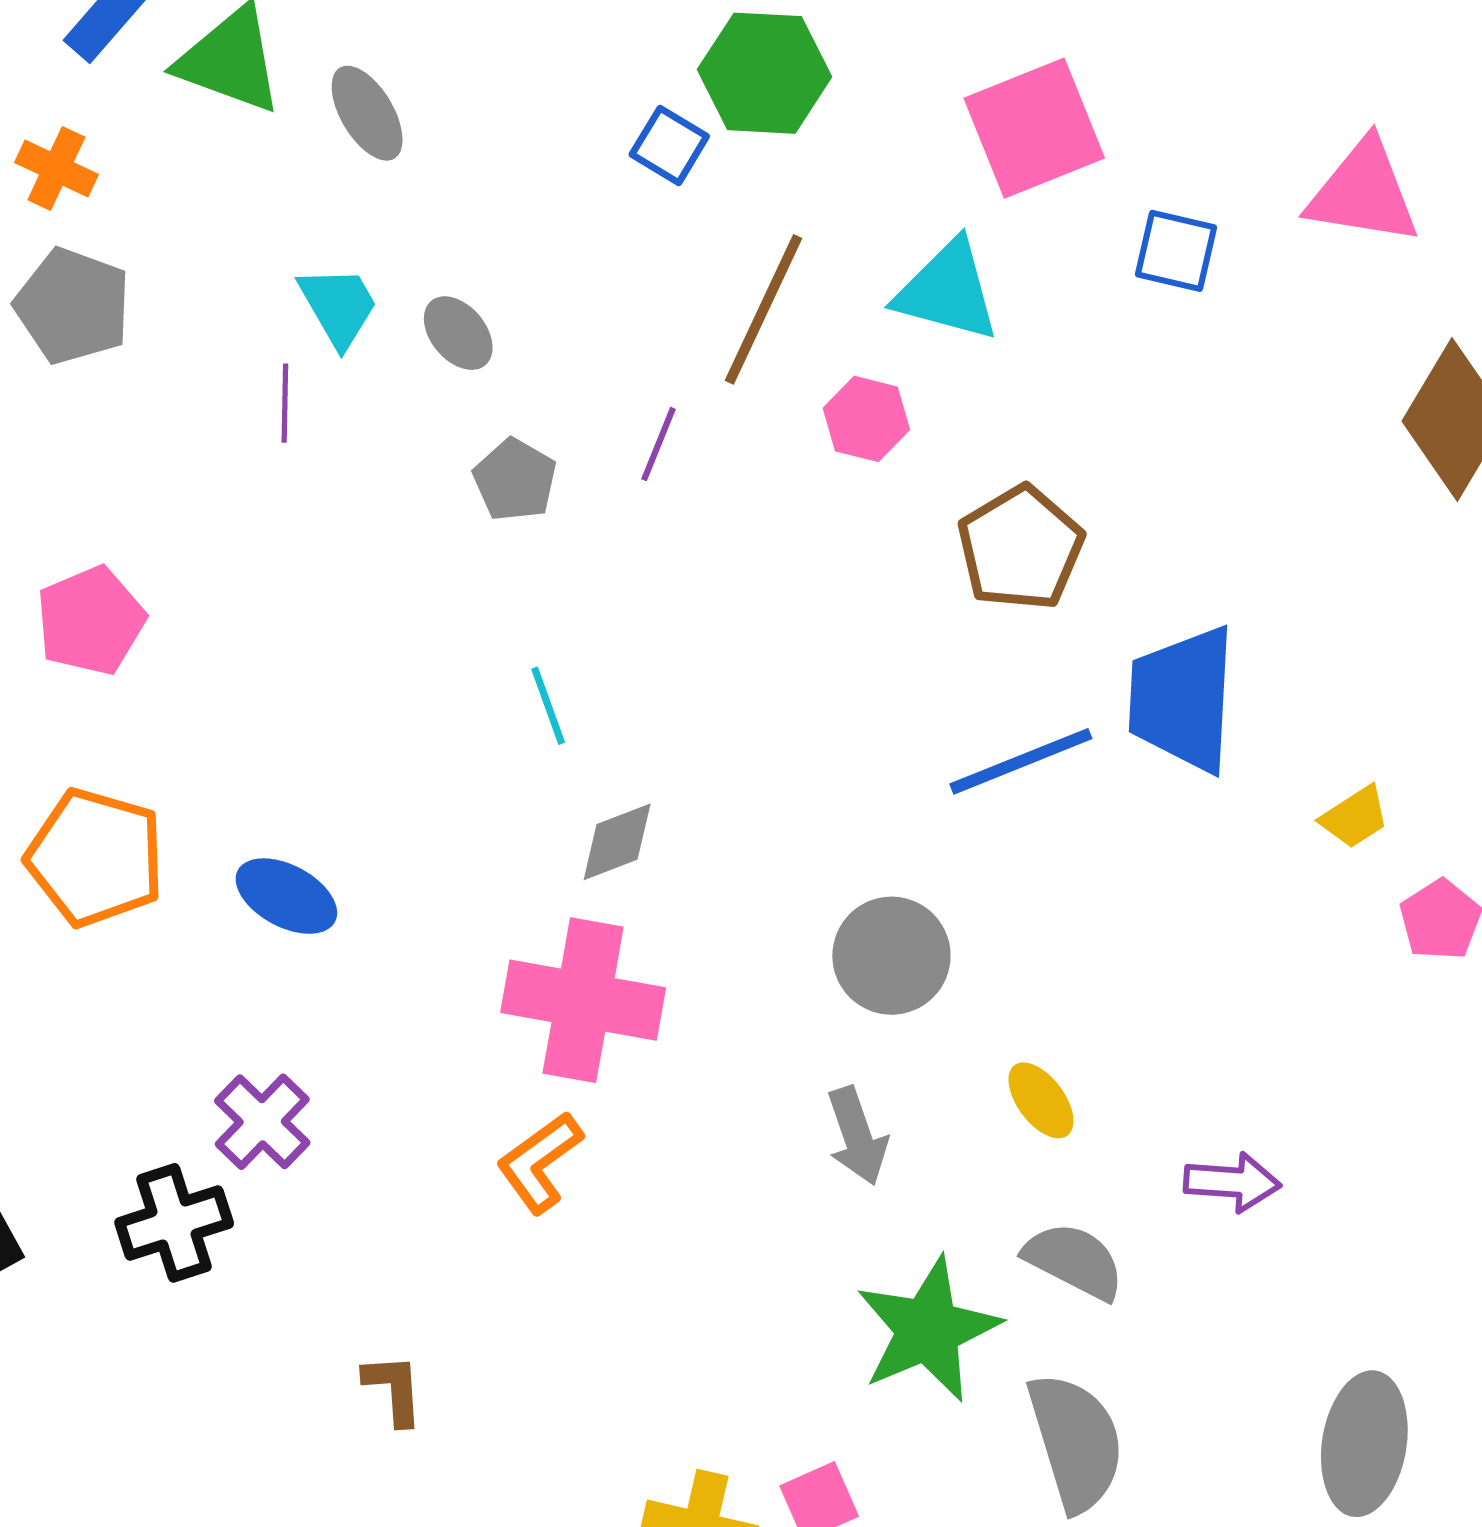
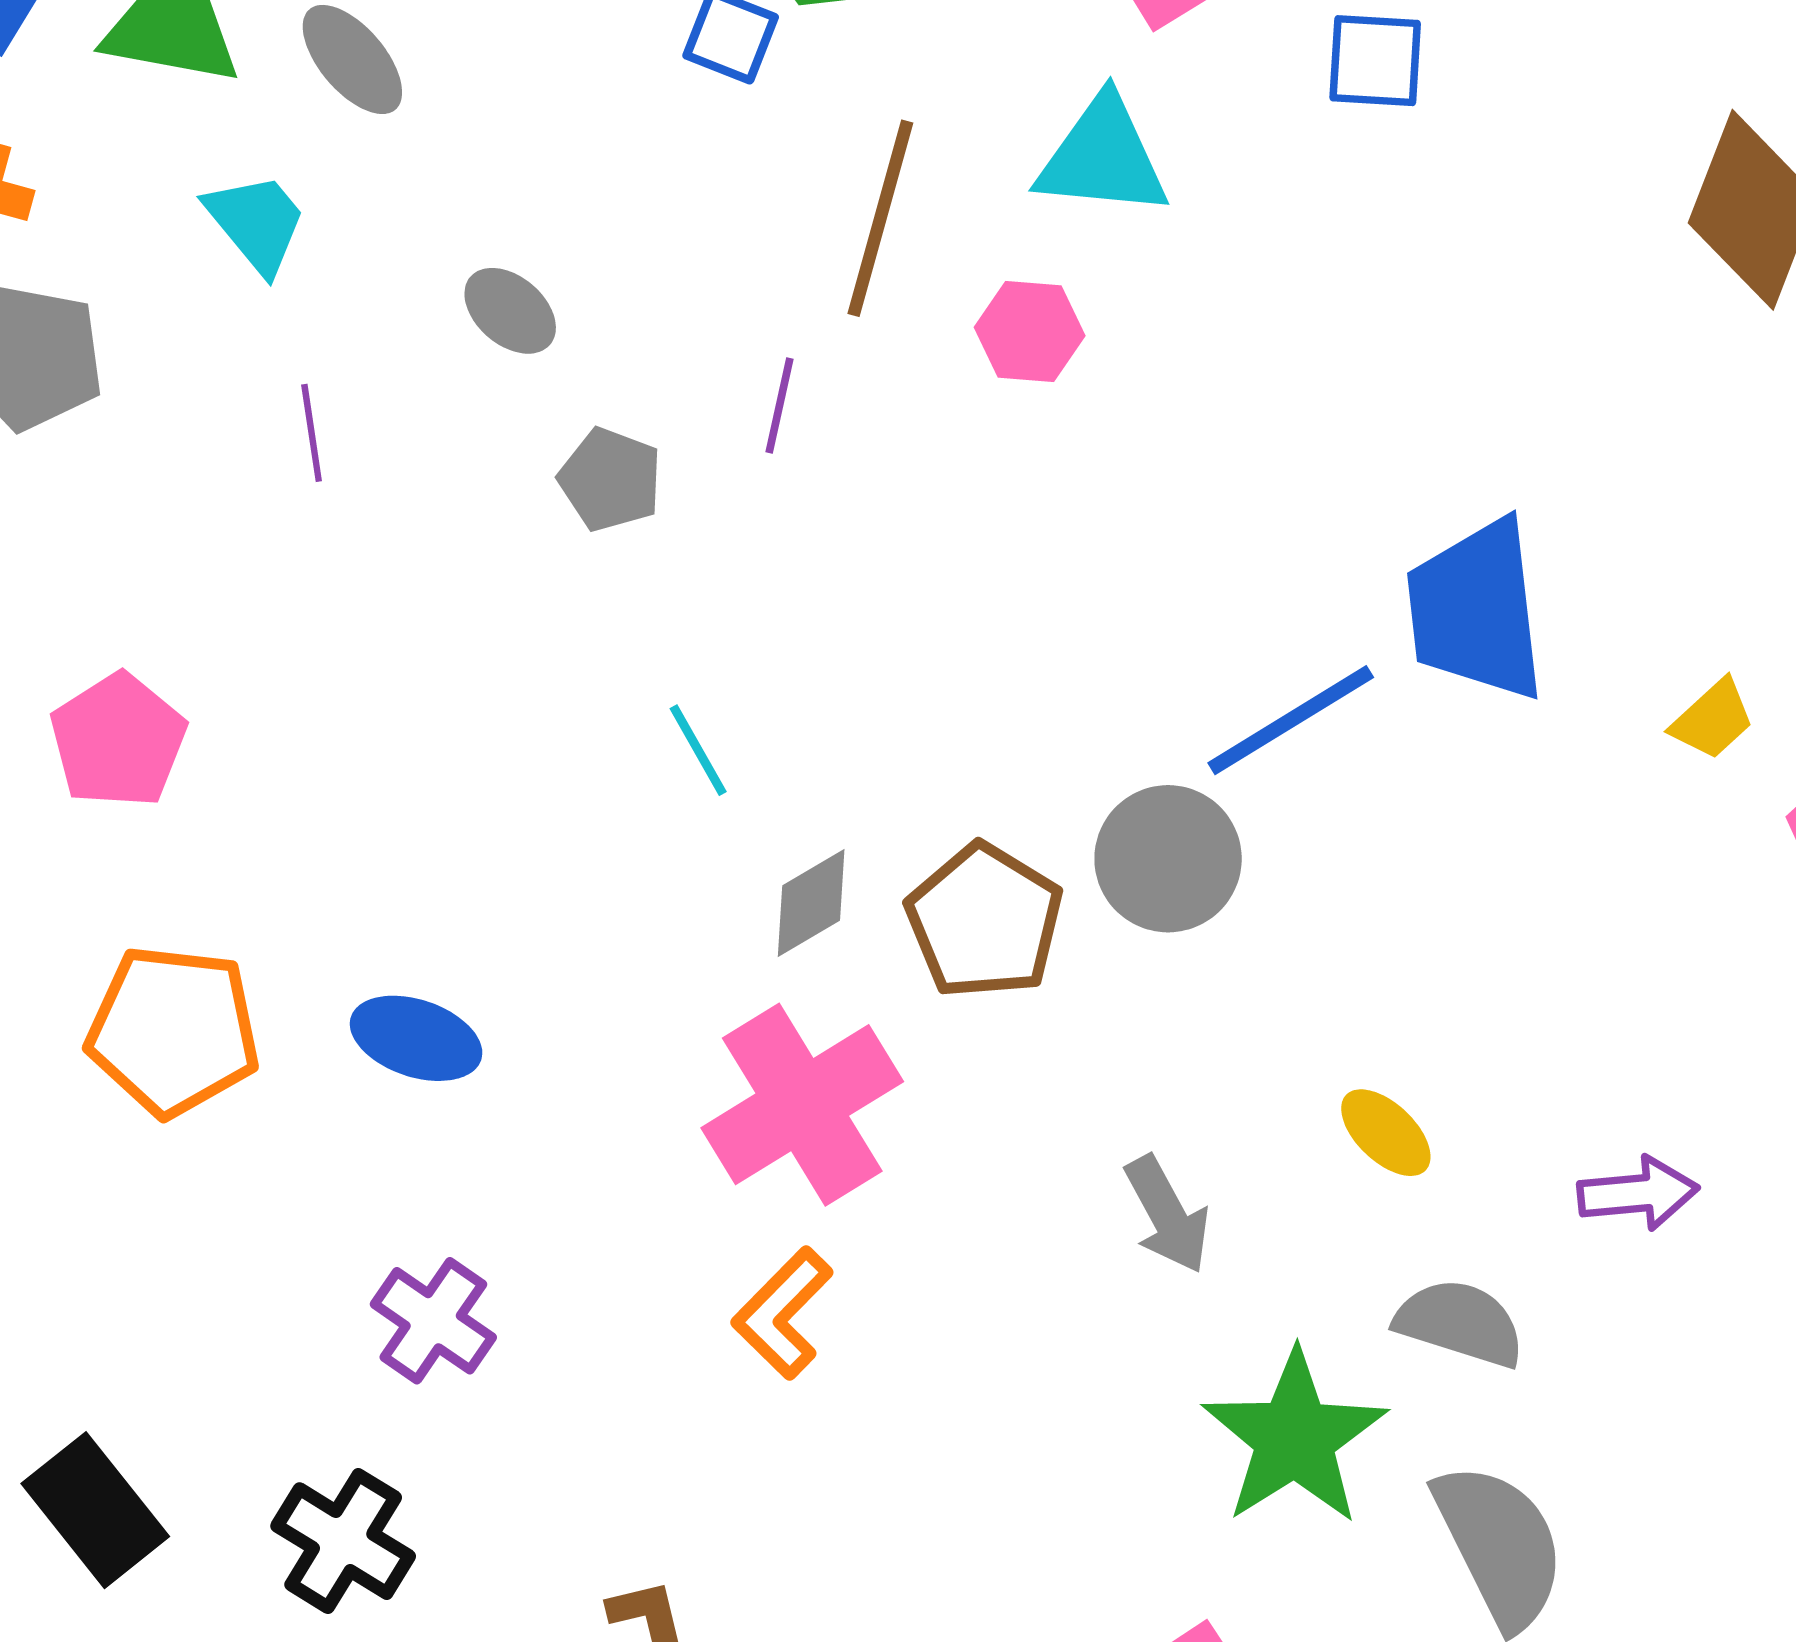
cyan trapezoid: (338, 306) -> (256, 223), moved
brown pentagon: (1021, 548) -> (985, 921), moved
gray circle: (891, 956) -> (1168, 859), moved
pink cross: (583, 1000) -> (802, 1105), turned -32
black cross: (174, 1223) -> (343, 1541), moved, turned -31

